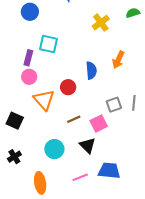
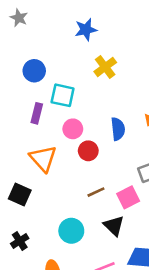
blue circle: (30, 12) -> (34, 71), moved
yellow cross: (101, 23) -> (105, 67), moved
pink circle: (29, 77) -> (73, 129), moved
orange triangle: (44, 100) -> (43, 158), moved

